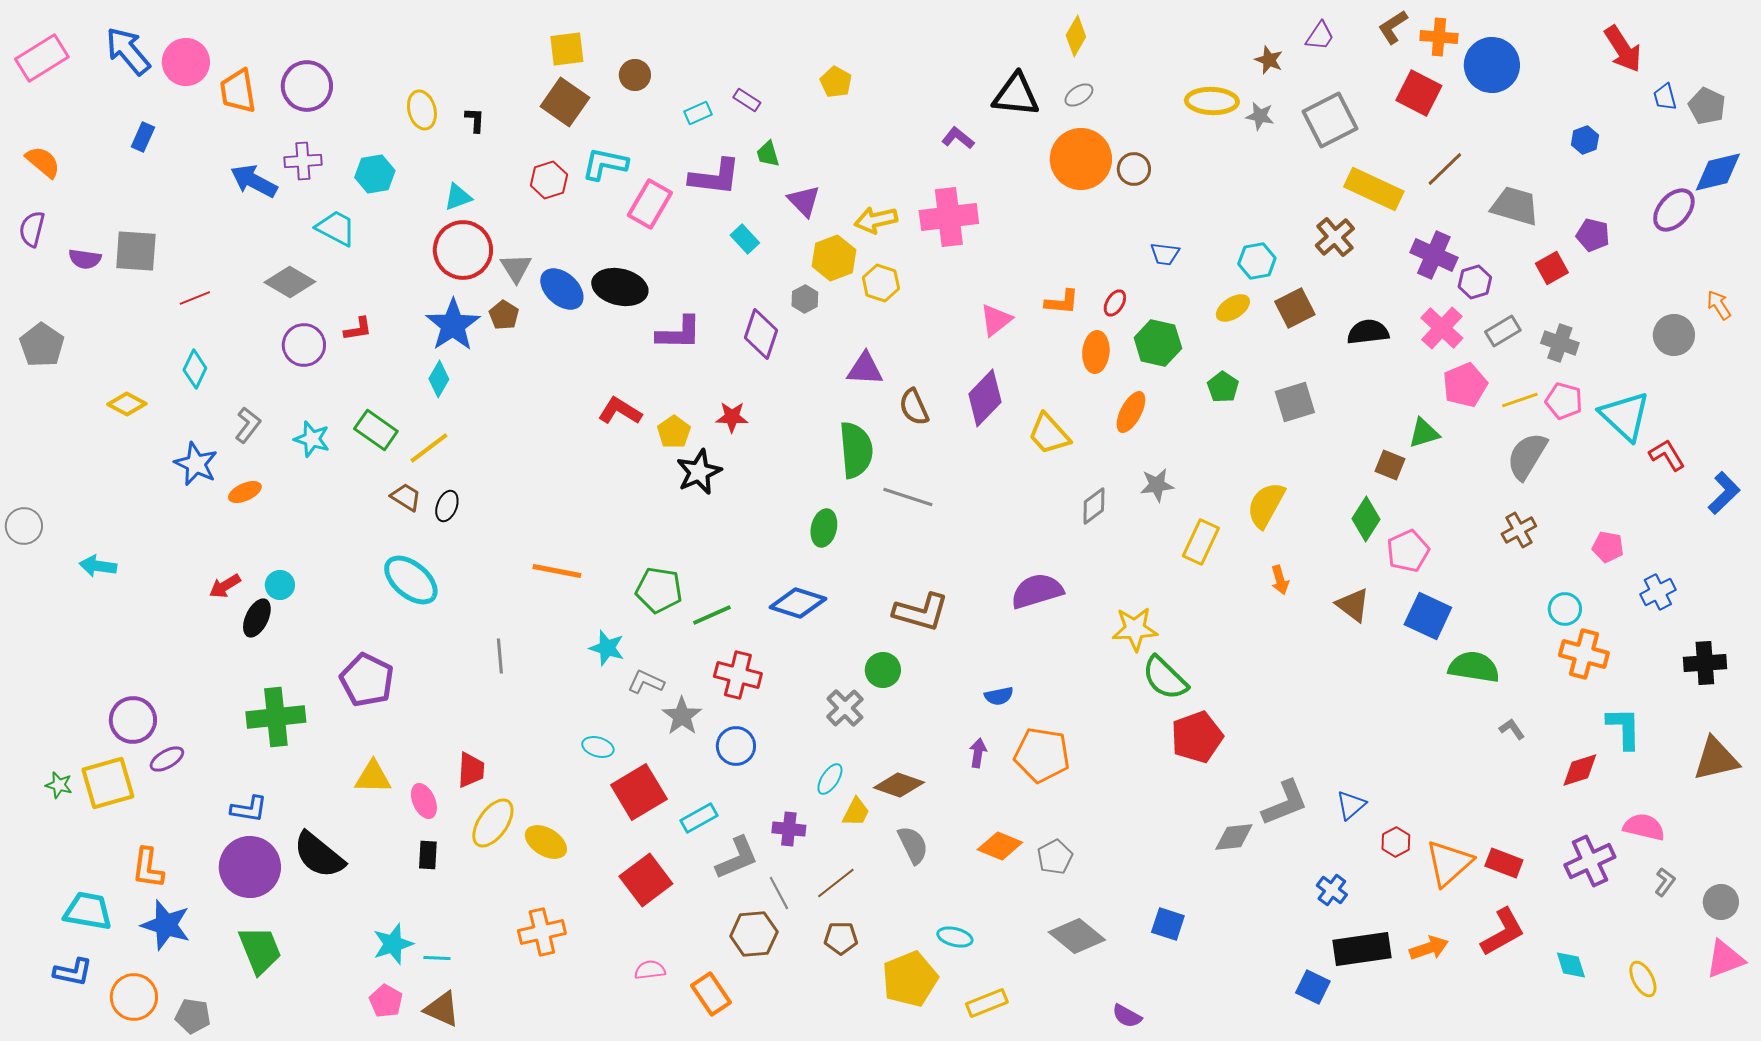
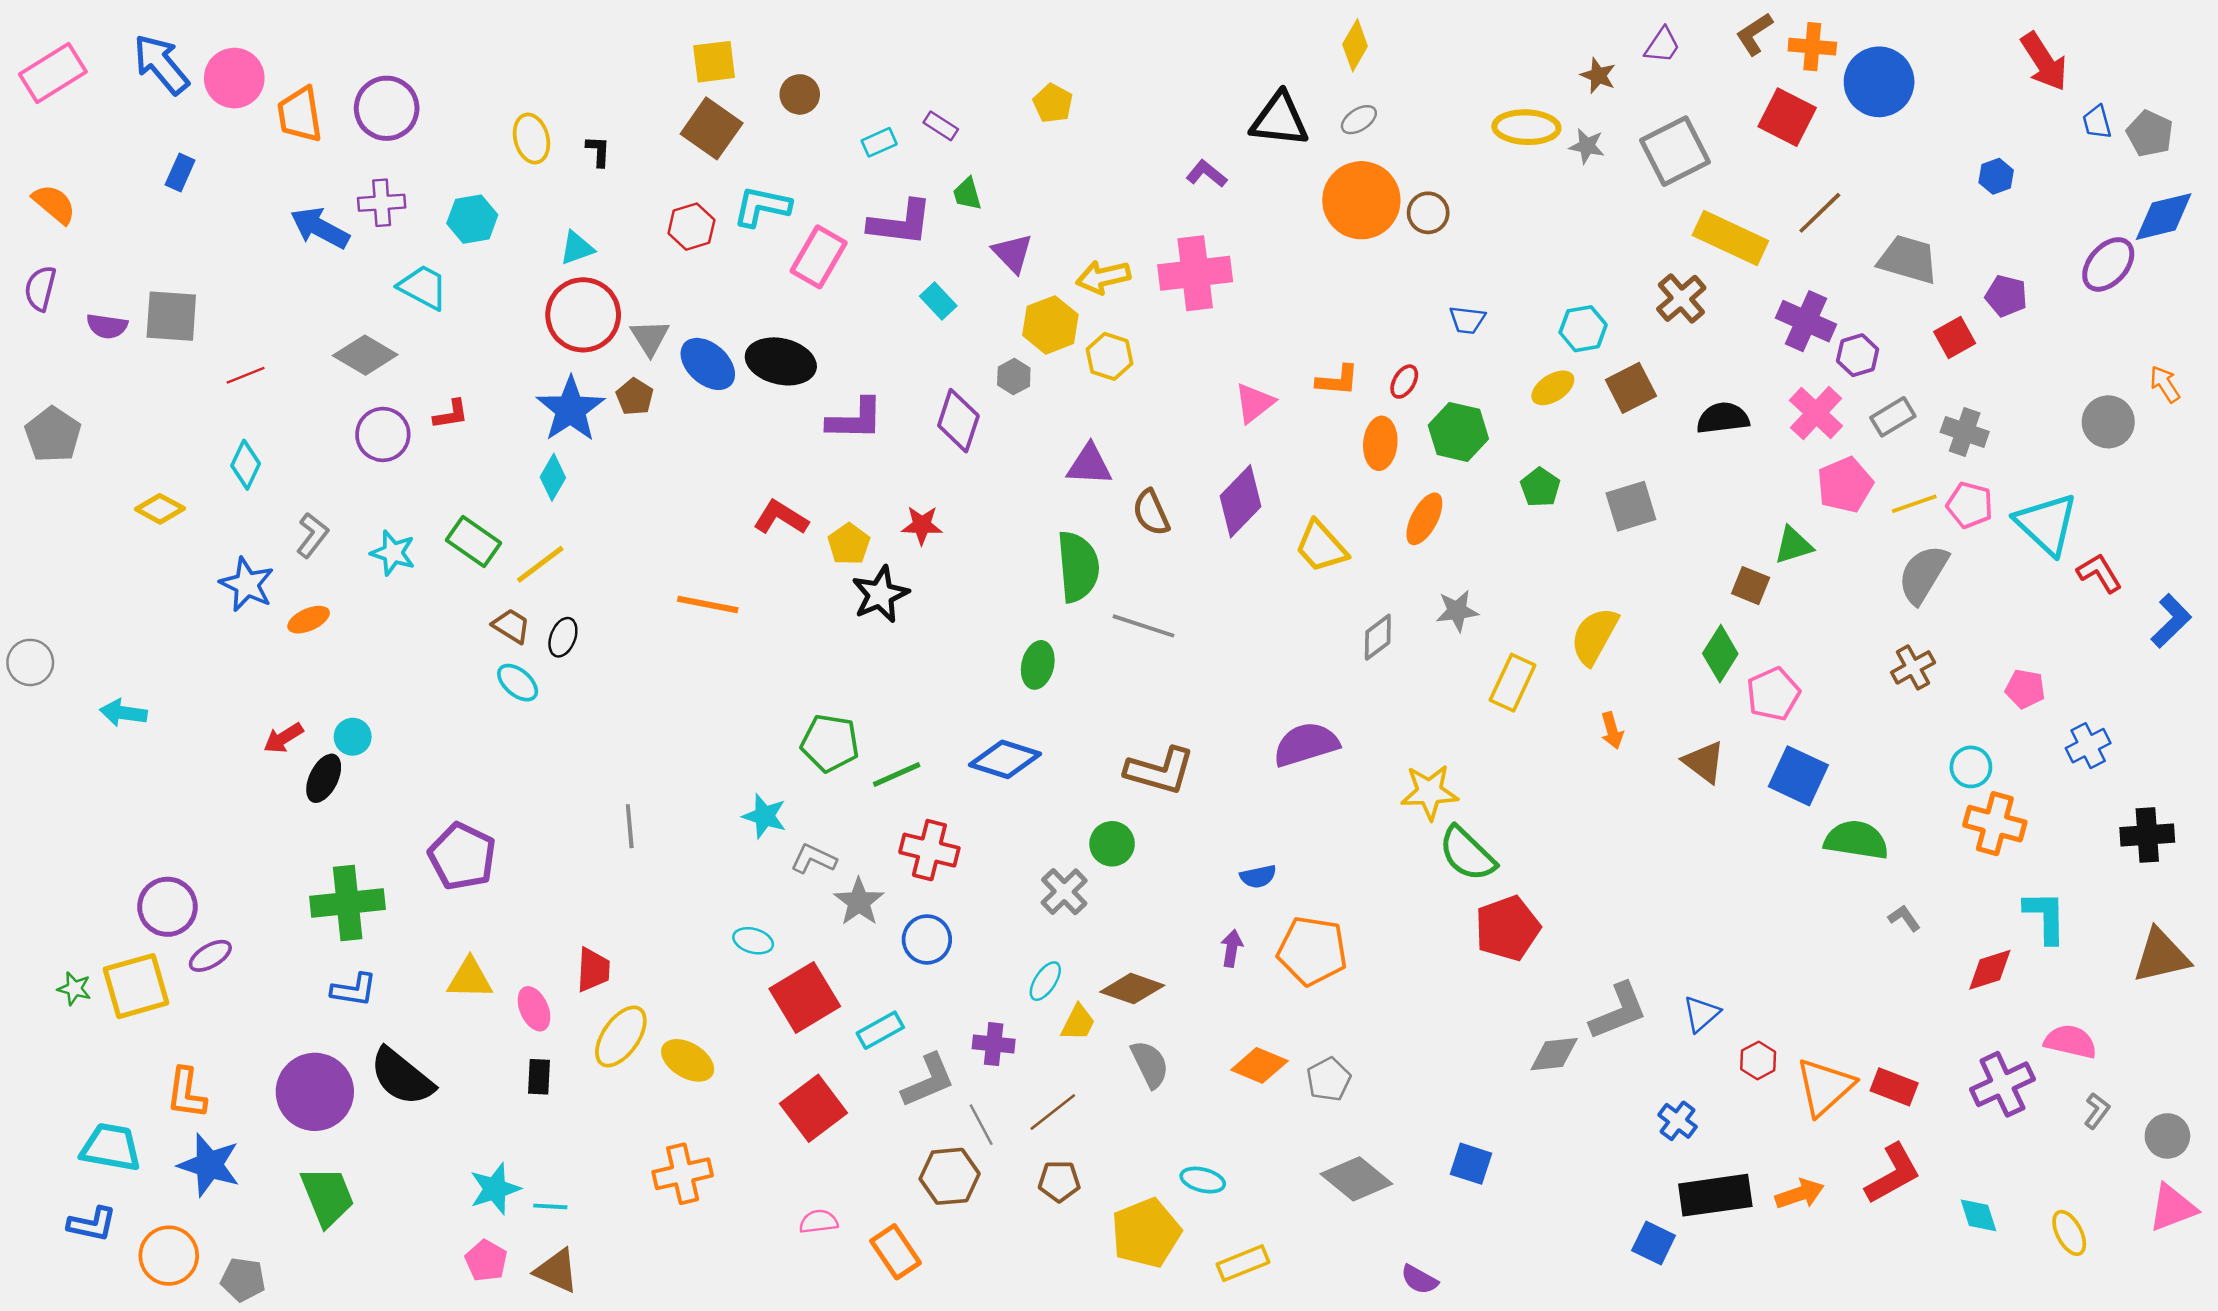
orange line: (557, 571) -> (708, 604), moved
cyan ellipse: (411, 580) -> (518, 683), moved, size x0.6
blue L-shape: (249, 809) -> (354, 990), moved

